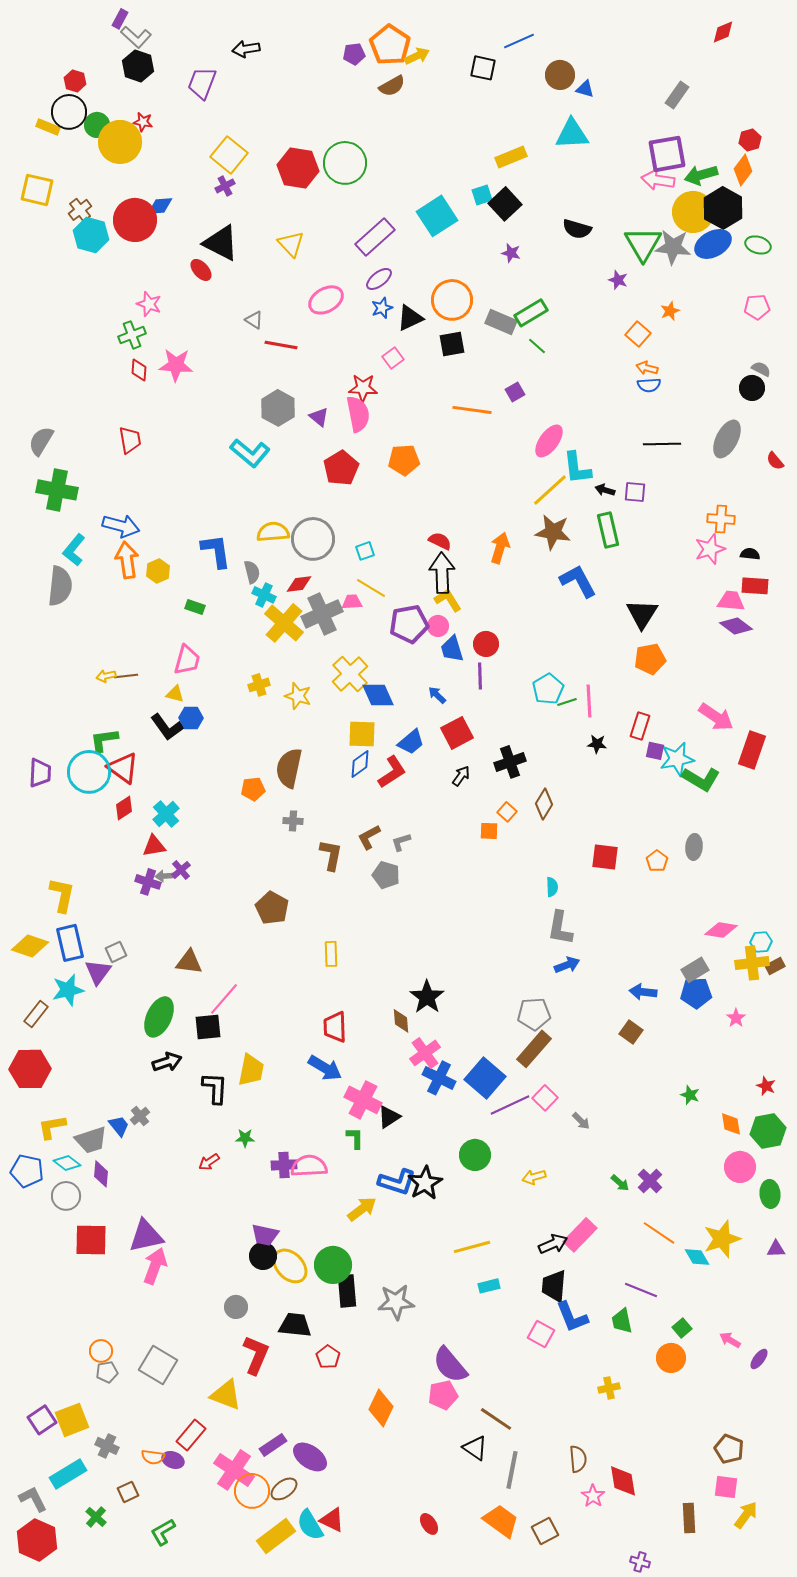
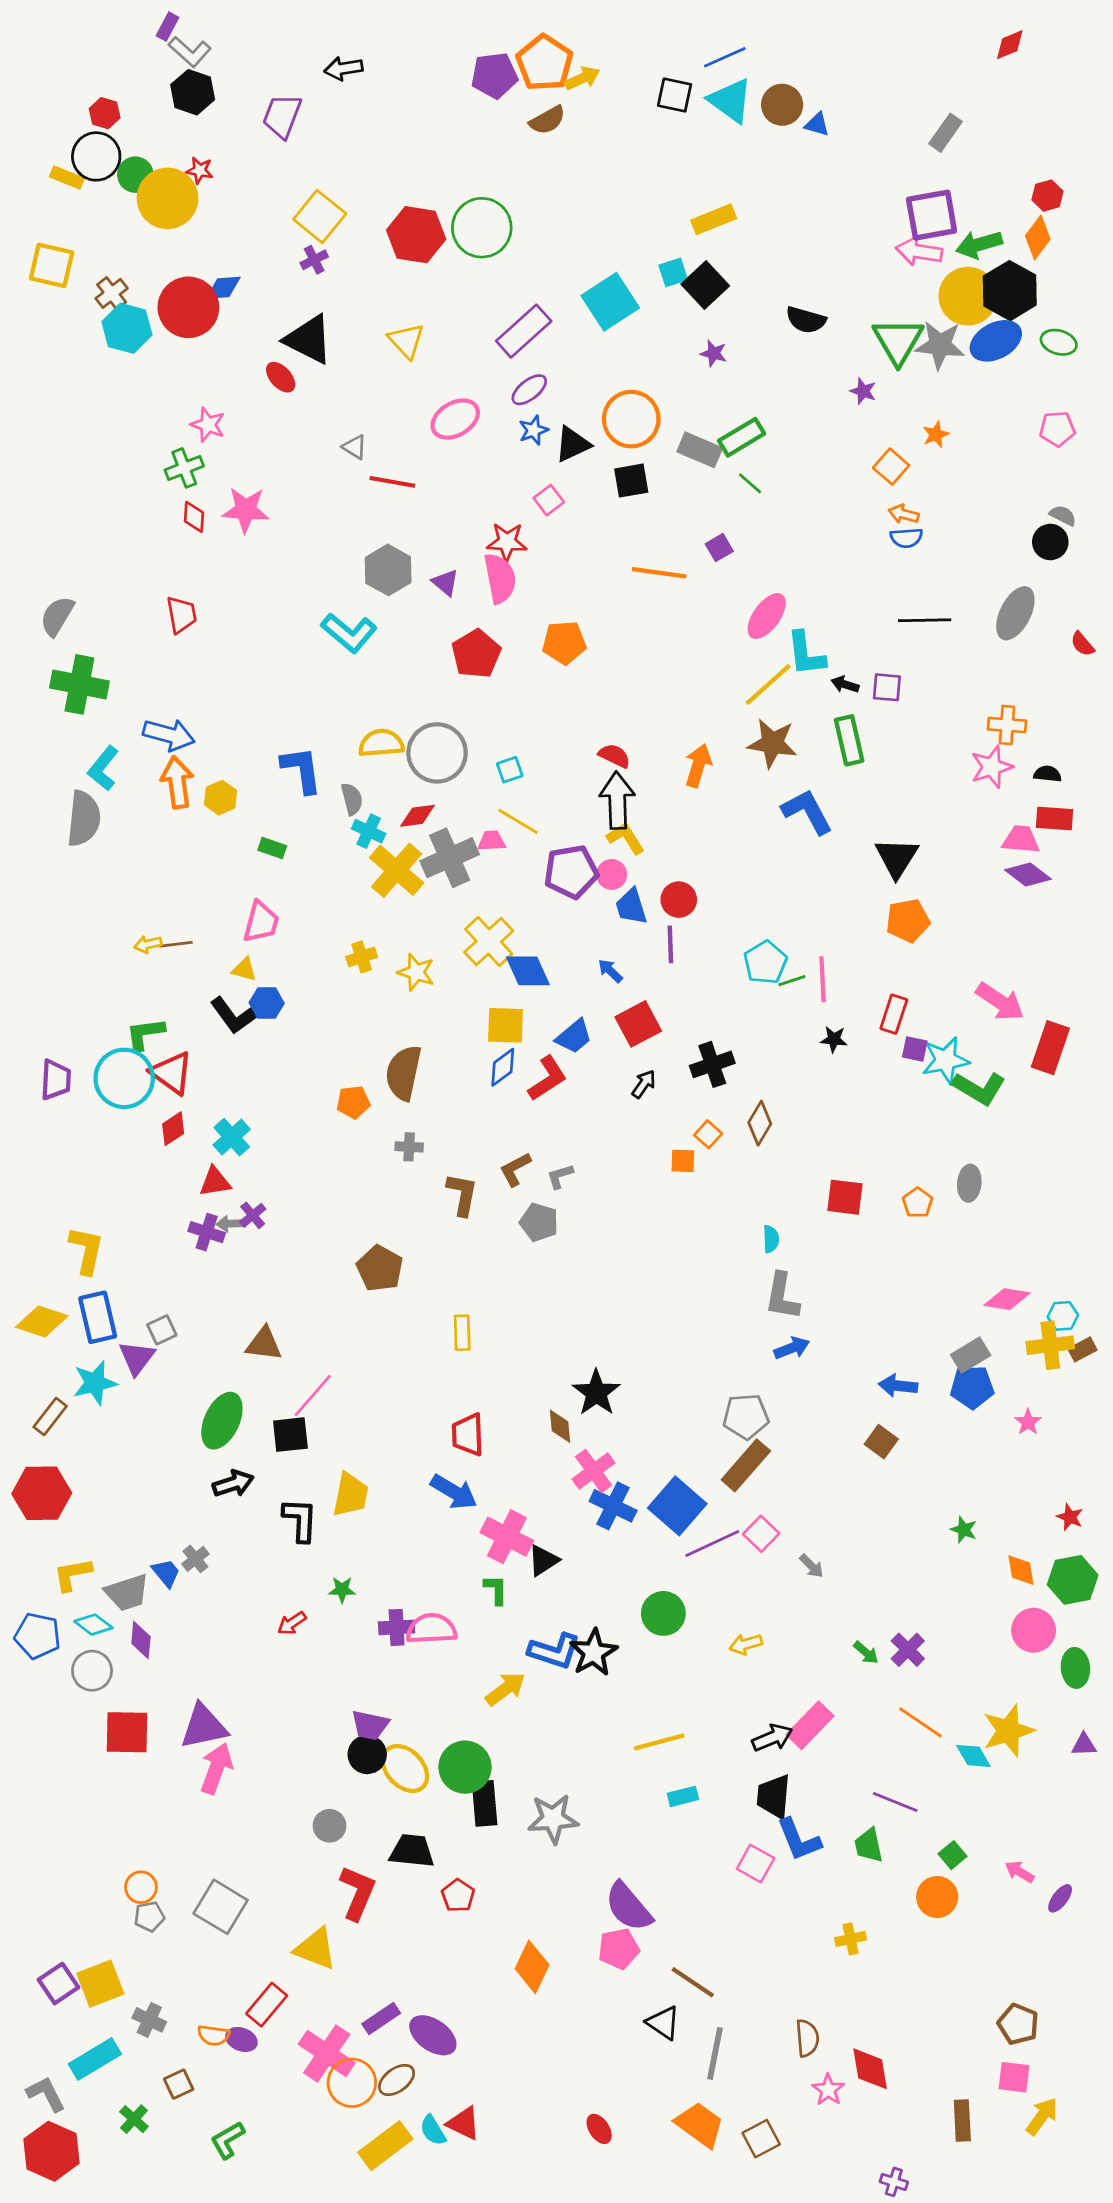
purple pentagon: (354, 54) -> (494, 75), size x1.5
cyan triangle: (572, 134) -> (730, 101), moved, turned 39
cyan semicircle: (310, 1525) -> (433, 2130), size x0.7

